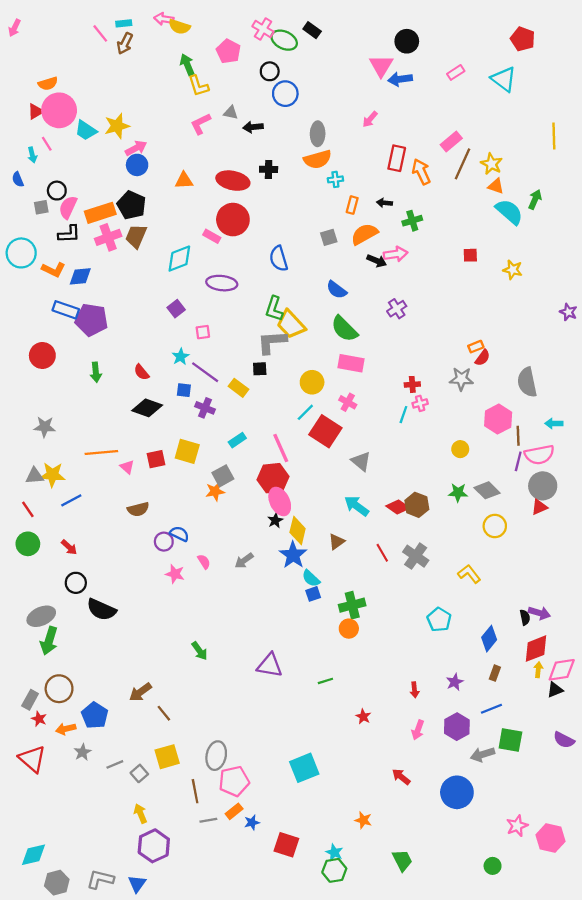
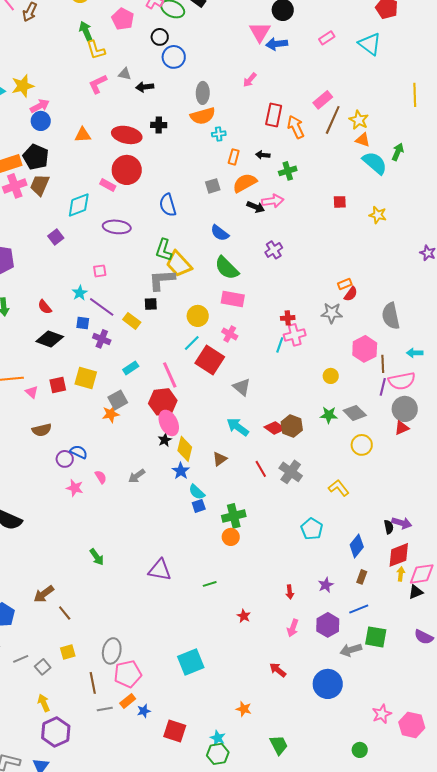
purple square: (176, 309) -> (56, 237), moved
pink cross: (420, 403) -> (295, 335), size x1.5
blue star: (293, 555) -> (181, 471), size x0.7
yellow square: (167, 757) -> (68, 652), size x0.7

